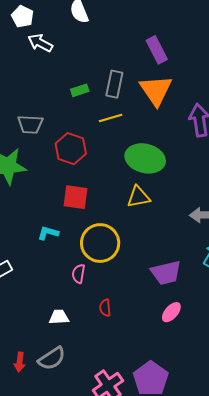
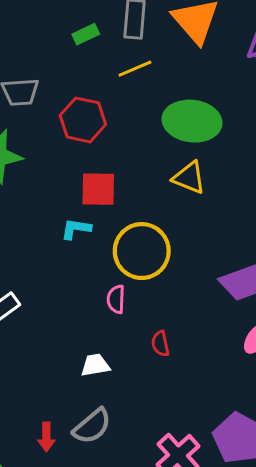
yellow triangle: (139, 197) -> (189, 178), turned 40
cyan L-shape: (48, 233) -> (76, 229), moved

